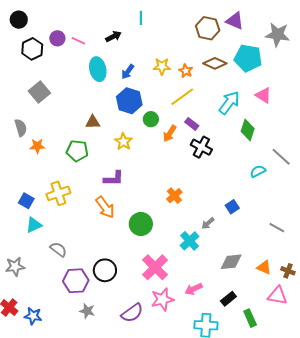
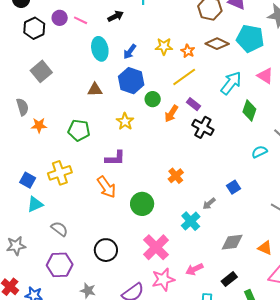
brown triangle: (93, 122) -> (95, 90), moved
purple hexagon: (76, 281) -> (60, 265), moved

